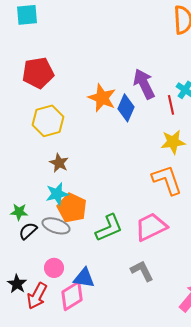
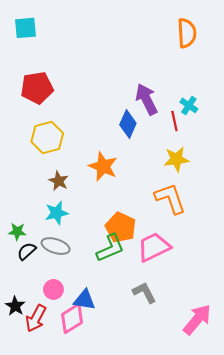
orange star: (102, 98) -> (103, 166), moved
orange pentagon: (72, 208) -> (121, 227), moved

